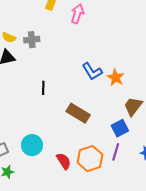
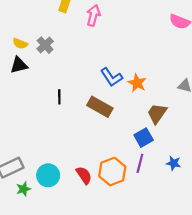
gray cross: (32, 40) -> (45, 45), turned -35
brown rectangle: (78, 113) -> (100, 107), moved
cyan circle: (32, 145) -> (48, 175), moved

